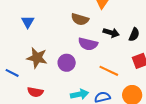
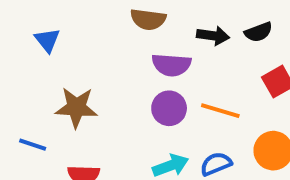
black semicircle: (134, 35) -> (259, 32), turned 56
purple circle: (67, 63) -> (169, 108), moved

